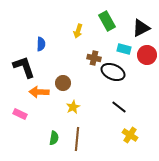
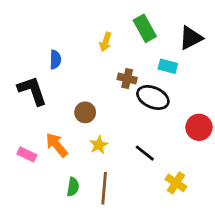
red circle: (147, 55) -> (199, 127), moved
orange arrow: (39, 92) -> (57, 145), moved, turned 48
black line: (119, 107) -> (145, 153), moved

